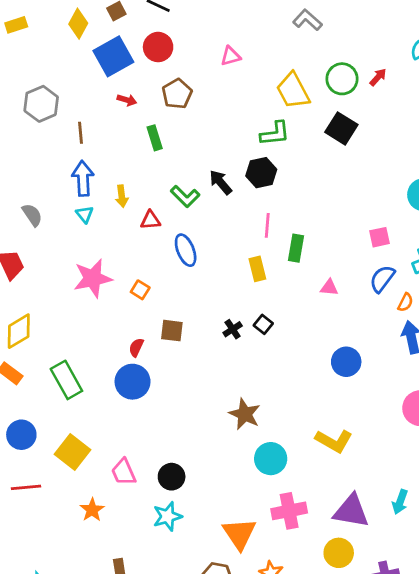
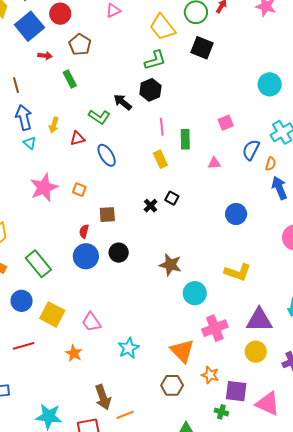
yellow arrow: (122, 196) -> (54, 125), turned 35
pink square: (379, 237) -> (226, 123), moved
blue circle: (21, 435) -> (22, 301), moved
black circle: (172, 477) -> (119, 253), moved

